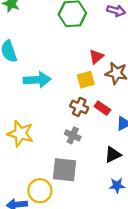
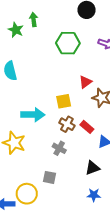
cyan arrow: (37, 80) -> (33, 115), moved
yellow square: (86, 80) -> (64, 101), moved
gray square: (64, 170) -> (50, 177), size x0.6

